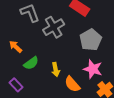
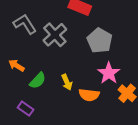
pink star: (93, 69) -> (109, 73), turned 30
orange semicircle: (72, 84) -> (89, 95), turned -30

